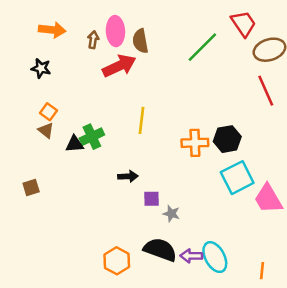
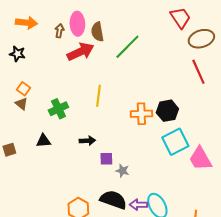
green line: (202, 47) -> (127, 47), moved
black triangle: (75, 144) -> (43, 141), moved

